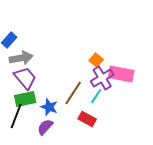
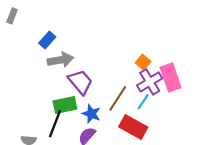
pink rectangle: (121, 74) -> (171, 77), turned 60
purple trapezoid: (25, 78) -> (80, 82), moved
red rectangle: (87, 119) -> (133, 127), size x1.4

